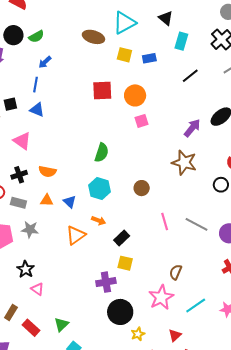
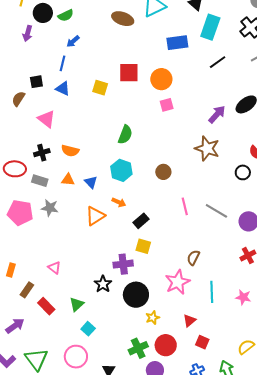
cyan rectangle: (181, 41) -> (210, 27), size x1.4
yellow square: (124, 55) -> (100, 88), moved
blue rectangle: (149, 58) -> (177, 43), size x1.5
black star: (26, 269) -> (103, 284), moved
cyan line: (196, 305) -> (212, 292), turned -60

